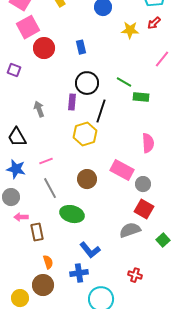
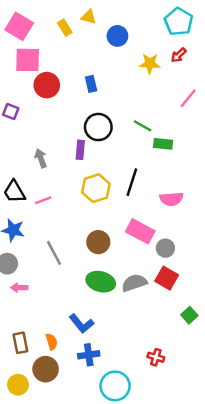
pink square: (28, 27) -> (28, 60), turned 30
black line: (101, 111) -> (132, 182), moved
pink semicircle: (148, 143) -> (171, 199), turned 90
pink line: (46, 161) -> (43, 200), moved
green ellipse: (72, 214) -> (101, 282), moved
gray semicircle: (130, 230) -> (134, 283), moved
brown rectangle: (37, 232) -> (20, 343), moved
blue L-shape: (90, 250) -> (82, 324), moved

